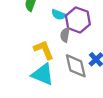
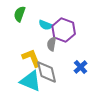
gray diamond: (76, 66) -> (47, 72), moved

